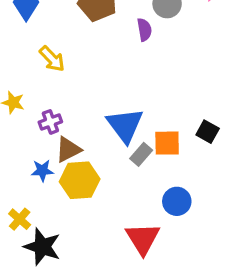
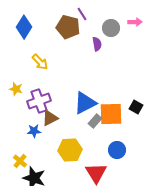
purple cross: (50, 122) -> (39, 101), size x1.6
blue triangle: (125, 125) -> (85, 103), turned 40
orange square: (167, 143) -> (111, 114), size x1.4
yellow hexagon: (80, 180) -> (70, 150), moved

